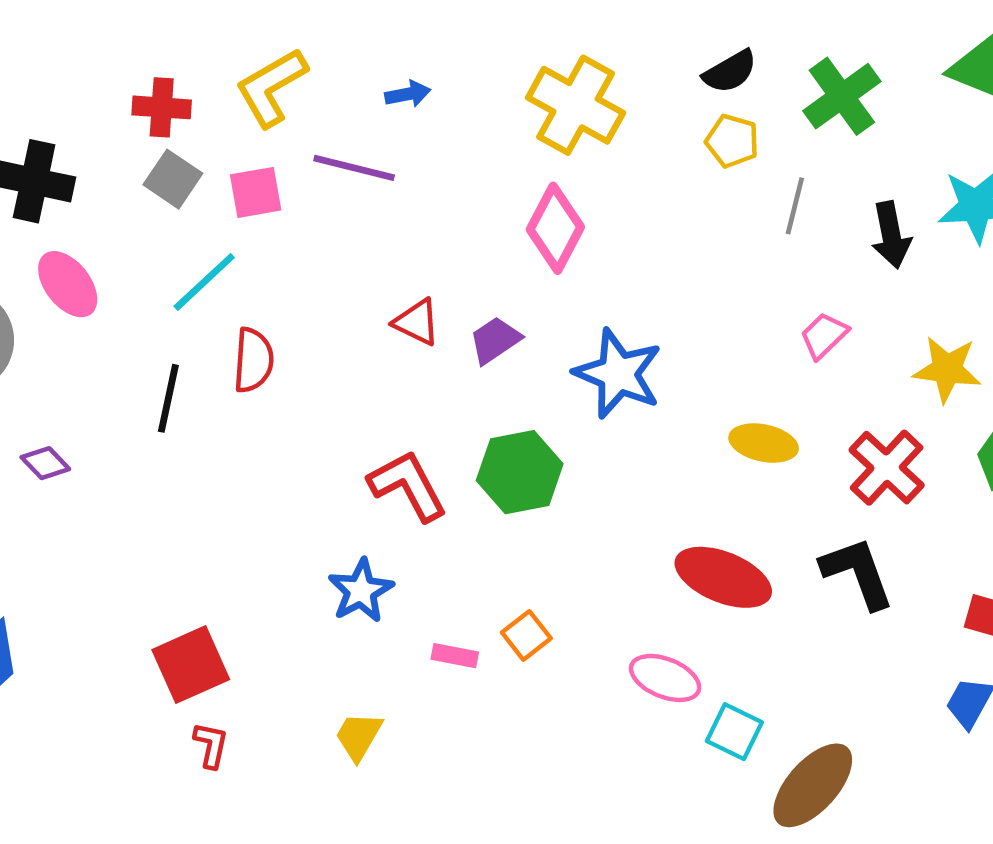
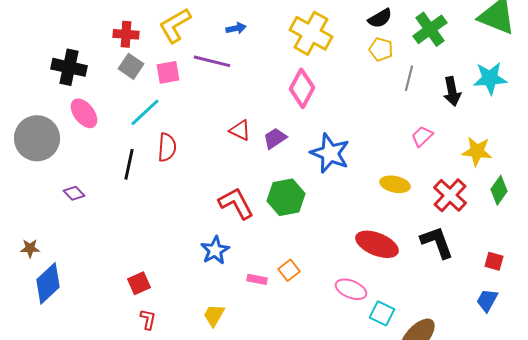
red square: (191, 665) -> (139, 283), size x0.7

